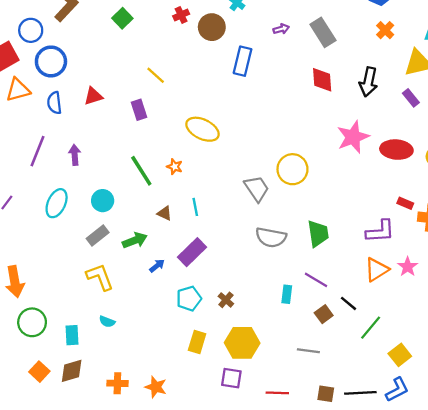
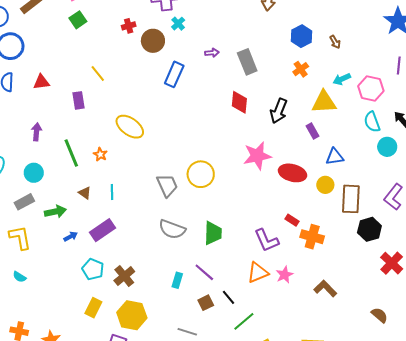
purple arrow: (75, 155) -> (37, 132), moved
purple L-shape: (380, 231) -> (266, 240), turned 60
cyan pentagon: (189, 299) -> (93, 269), turned 30
brown cross: (226, 300) -> (124, 276), size x1.5

